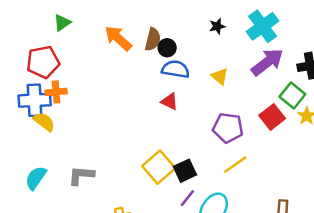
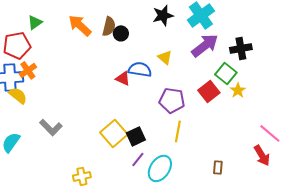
green triangle: (62, 23) -> (35, 22), moved
black star: (217, 26) -> (163, 15), size x1.5
blue semicircle: (175, 69) -> (140, 69), moved
orange cross: (56, 92) -> (28, 70), turned -30
yellow line: (235, 165) -> (178, 131), turned -45
gray L-shape: (81, 175) -> (51, 127), moved, turned -140

